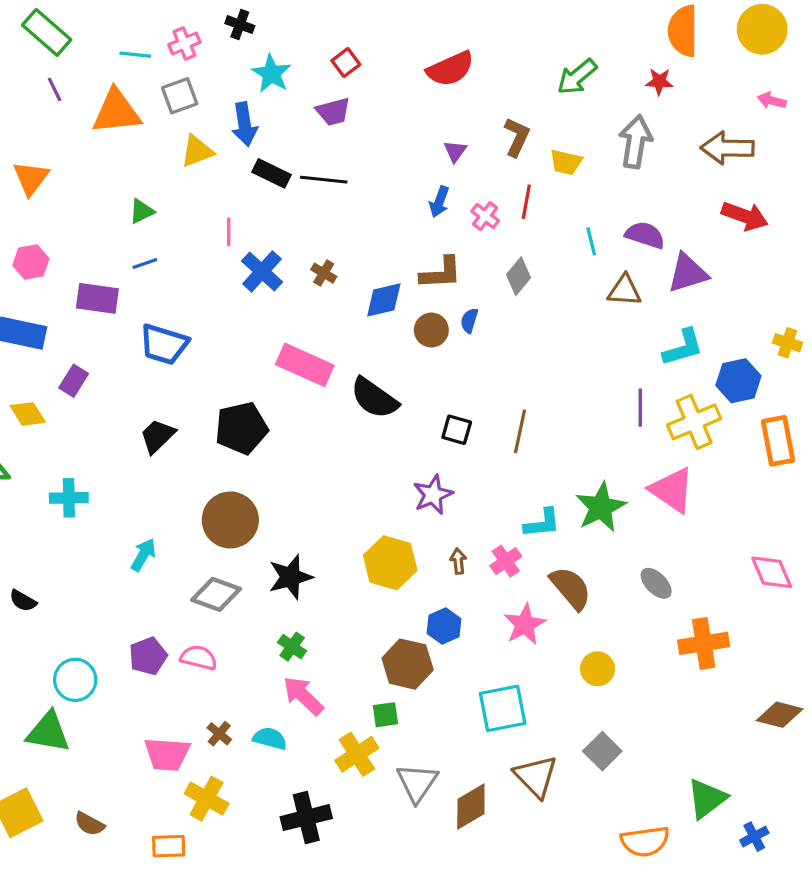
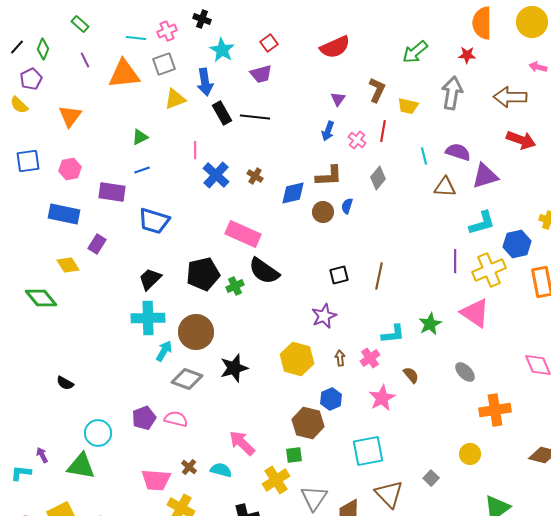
green rectangle: (47, 32) -> (80, 24), size x0.6
black rectangle: (271, 173) -> (222, 113), turned 35
black semicircle: (374, 398) -> (264, 271), moved
black square: (457, 430) -> (339, 275), turned -30
cyan cross: (69, 498) -> (148, 318), moved, size x1.4
green star: (601, 507) -> (430, 324), size x0.7
cyan arrow: (143, 555) -> (164, 351), moved
brown semicircle: (571, 588) -> (411, 375), size x0.6
green cross: (292, 647) -> (235, 286), moved, turned 30
yellow circle: (598, 669) -> (470, 454), moved
gray square: (602, 751) -> (431, 478), size x0.7

